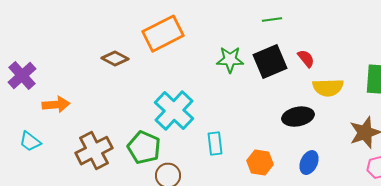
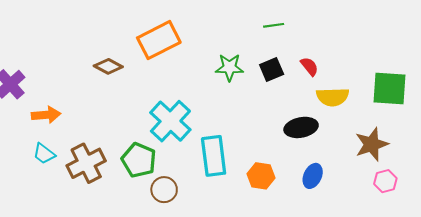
black square: (270, 62) -> (272, 70), size x0.7
cyan trapezoid: (30, 142) -> (44, 154), moved
cyan rectangle: (215, 144) -> (214, 156), size x1.6

